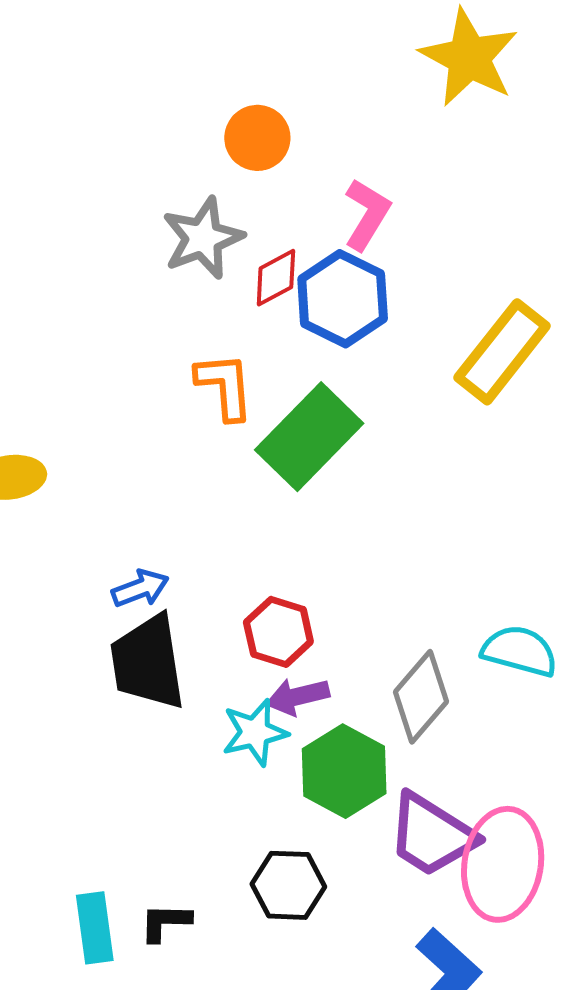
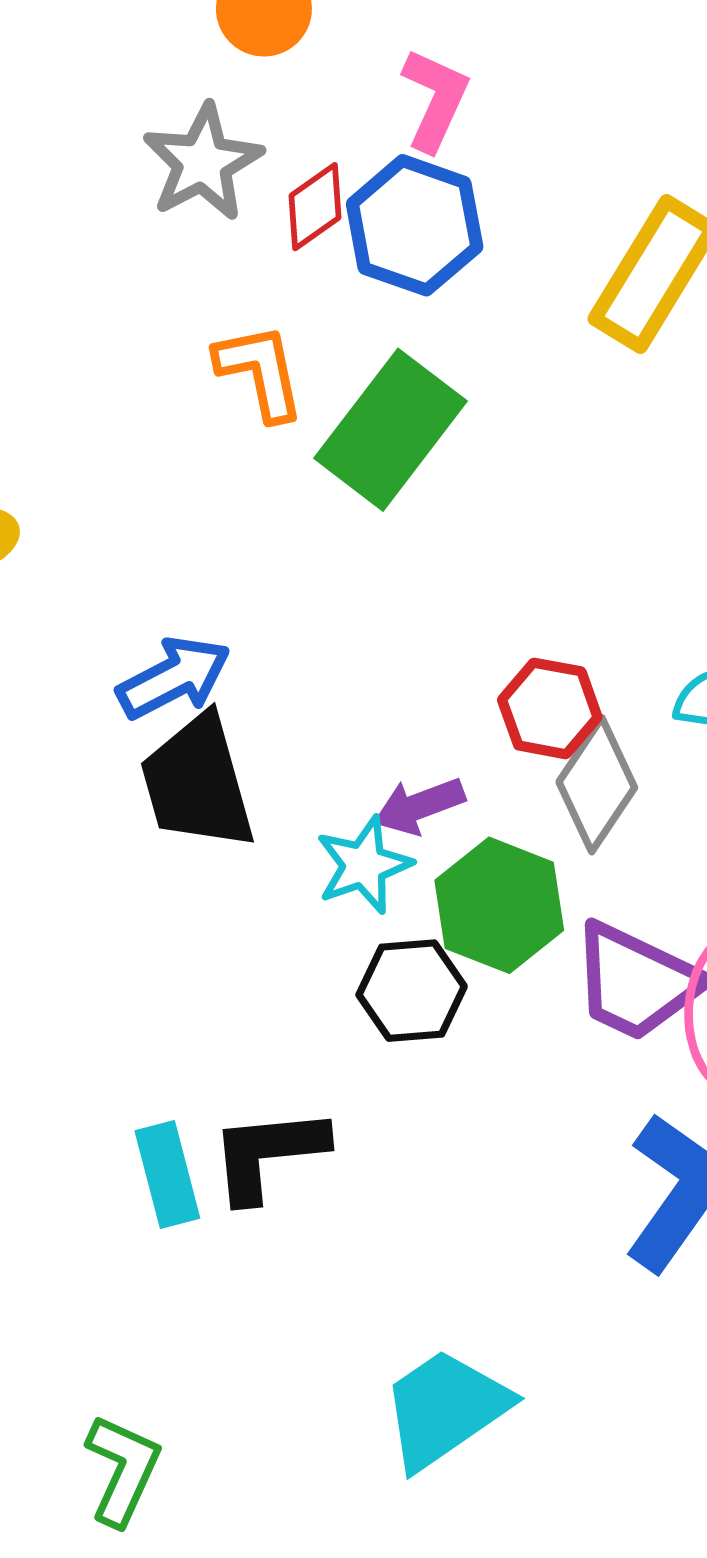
blue arrow: (140, 588) -> (174, 678), size x1.4
red hexagon: (278, 632) -> (550, 708), moved
black hexagon: (288, 885) -> (412, 991), moved
black L-shape: (165, 922) -> (268, 1154), size x1.6

